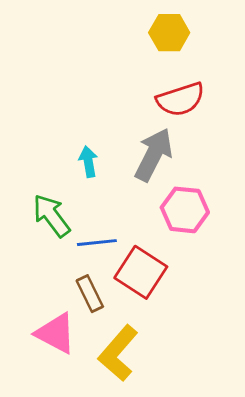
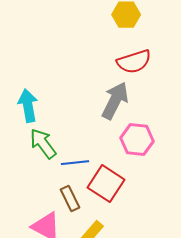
cyan arrow: (88, 162) -> (28, 106), moved, size x1.5

